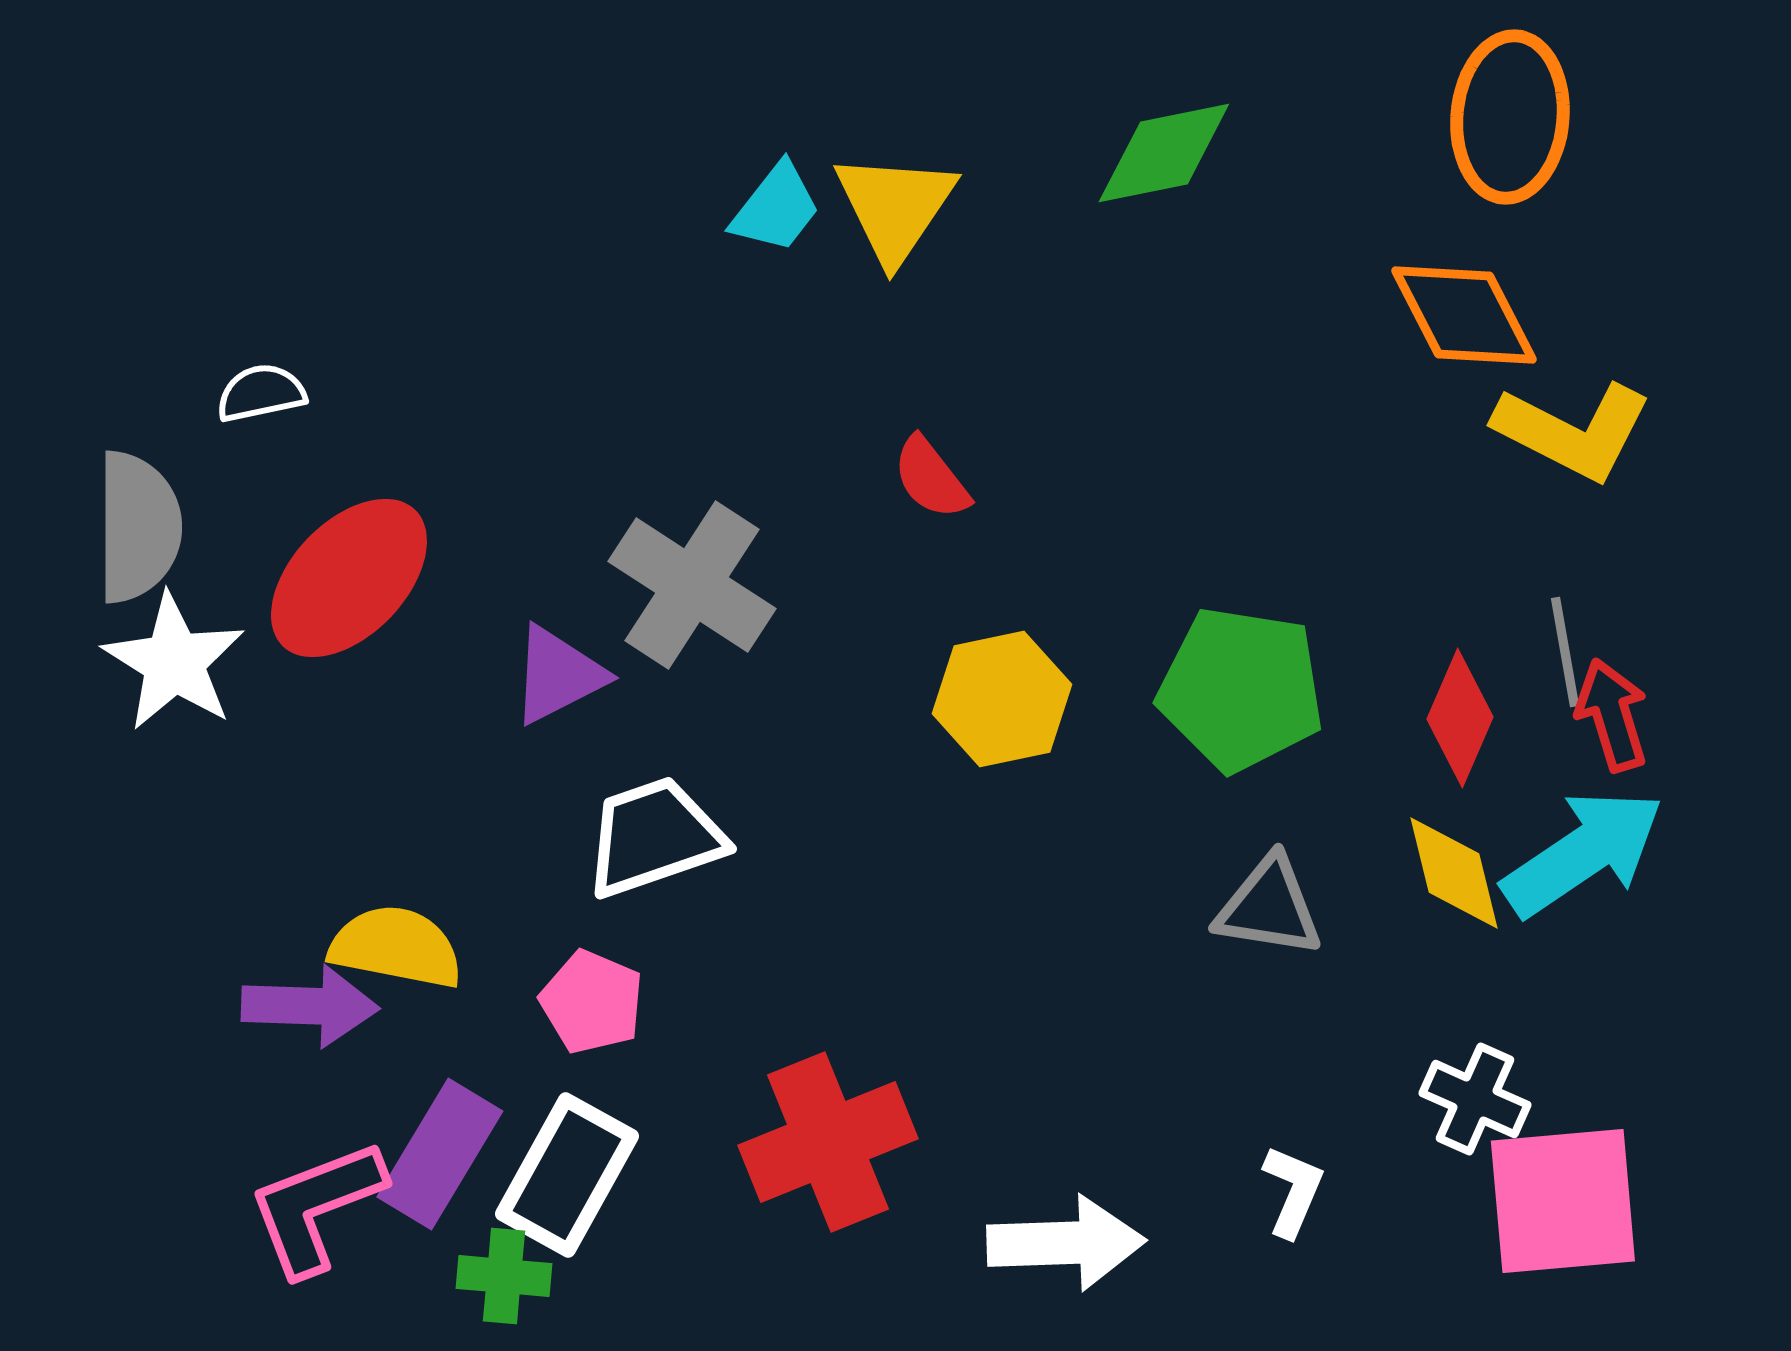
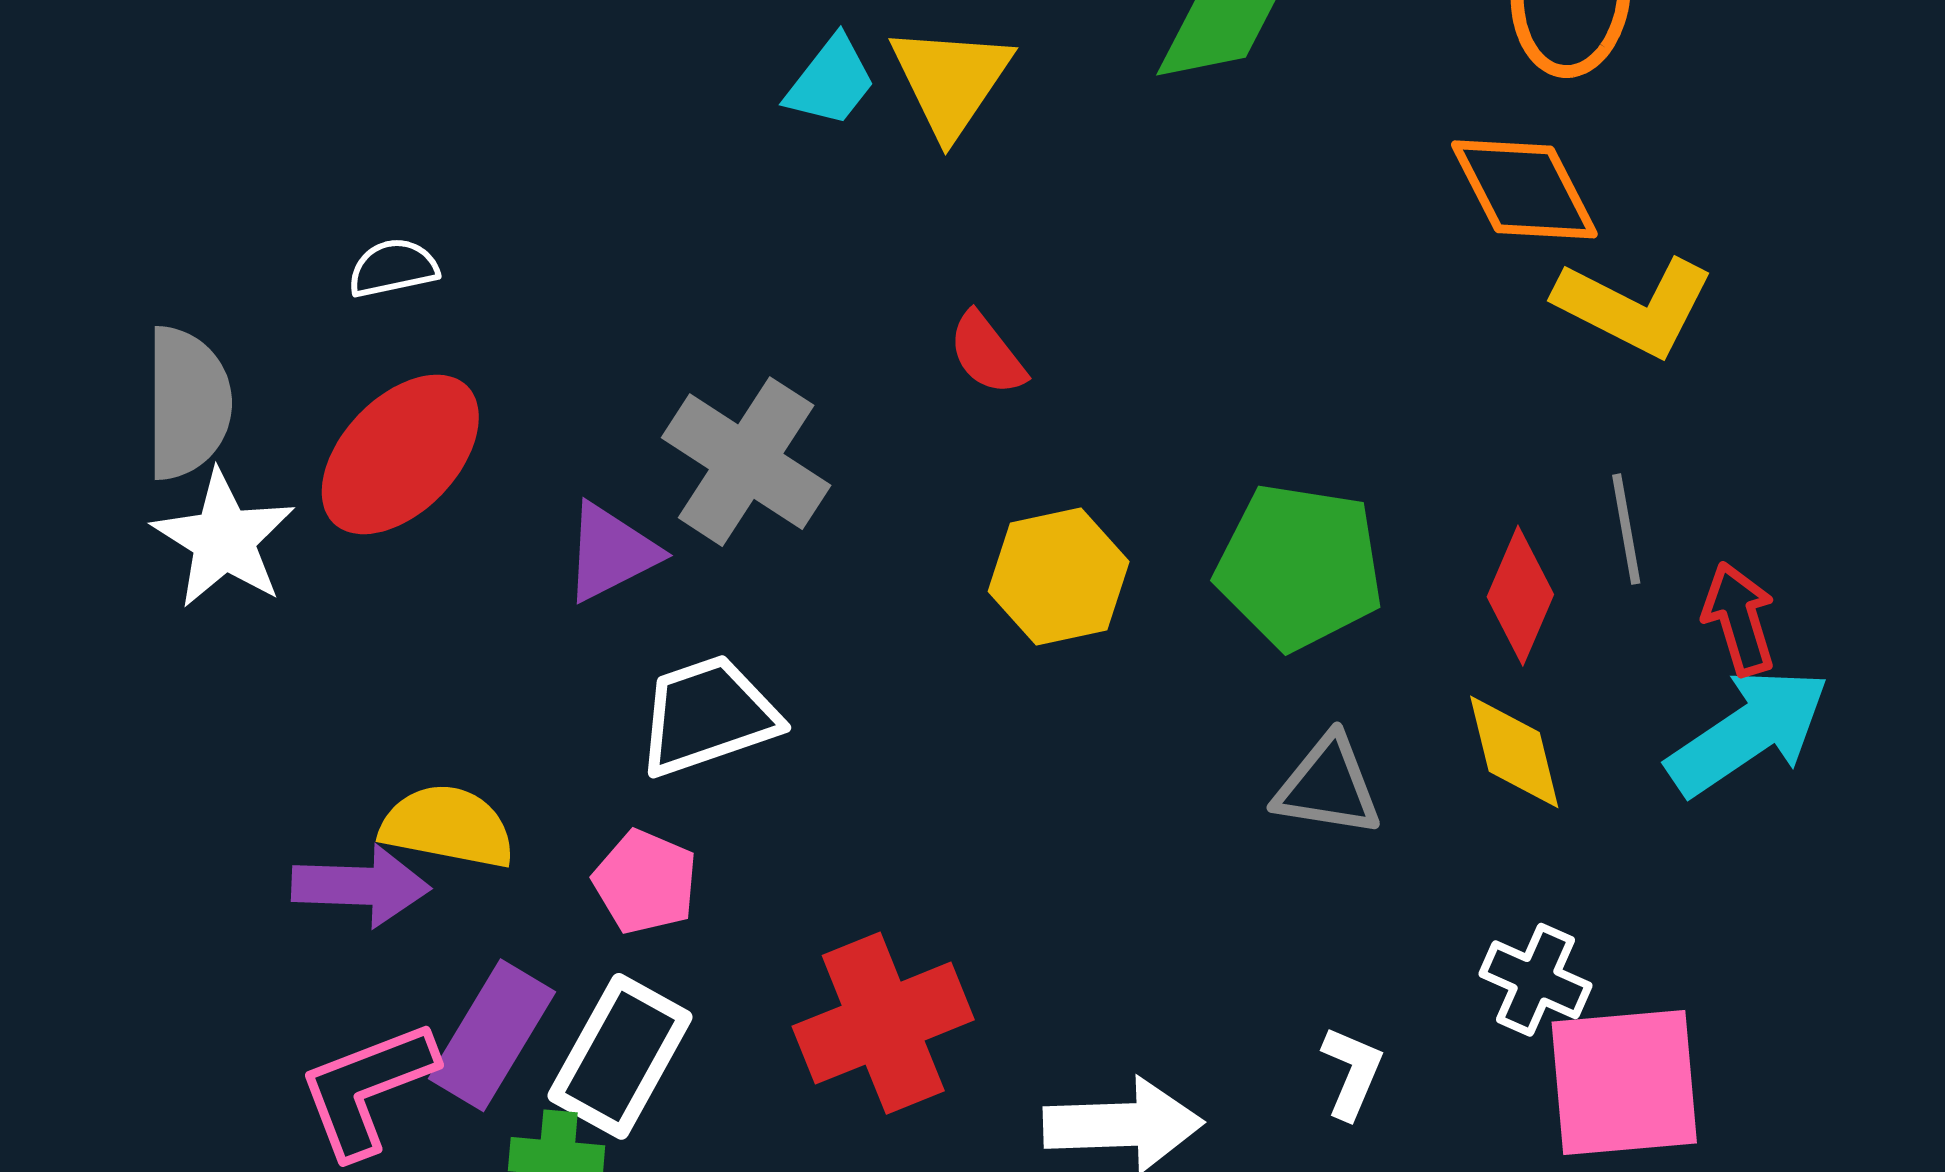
white semicircle: (261, 393) -> (393, 268), moved
red arrow: (1612, 715) -> (1739, 619), moved
cyan arrow: (1583, 853) -> (1748, 732), moved

